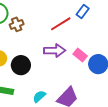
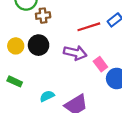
black circle: (21, 65) -> (39, 45), moved

